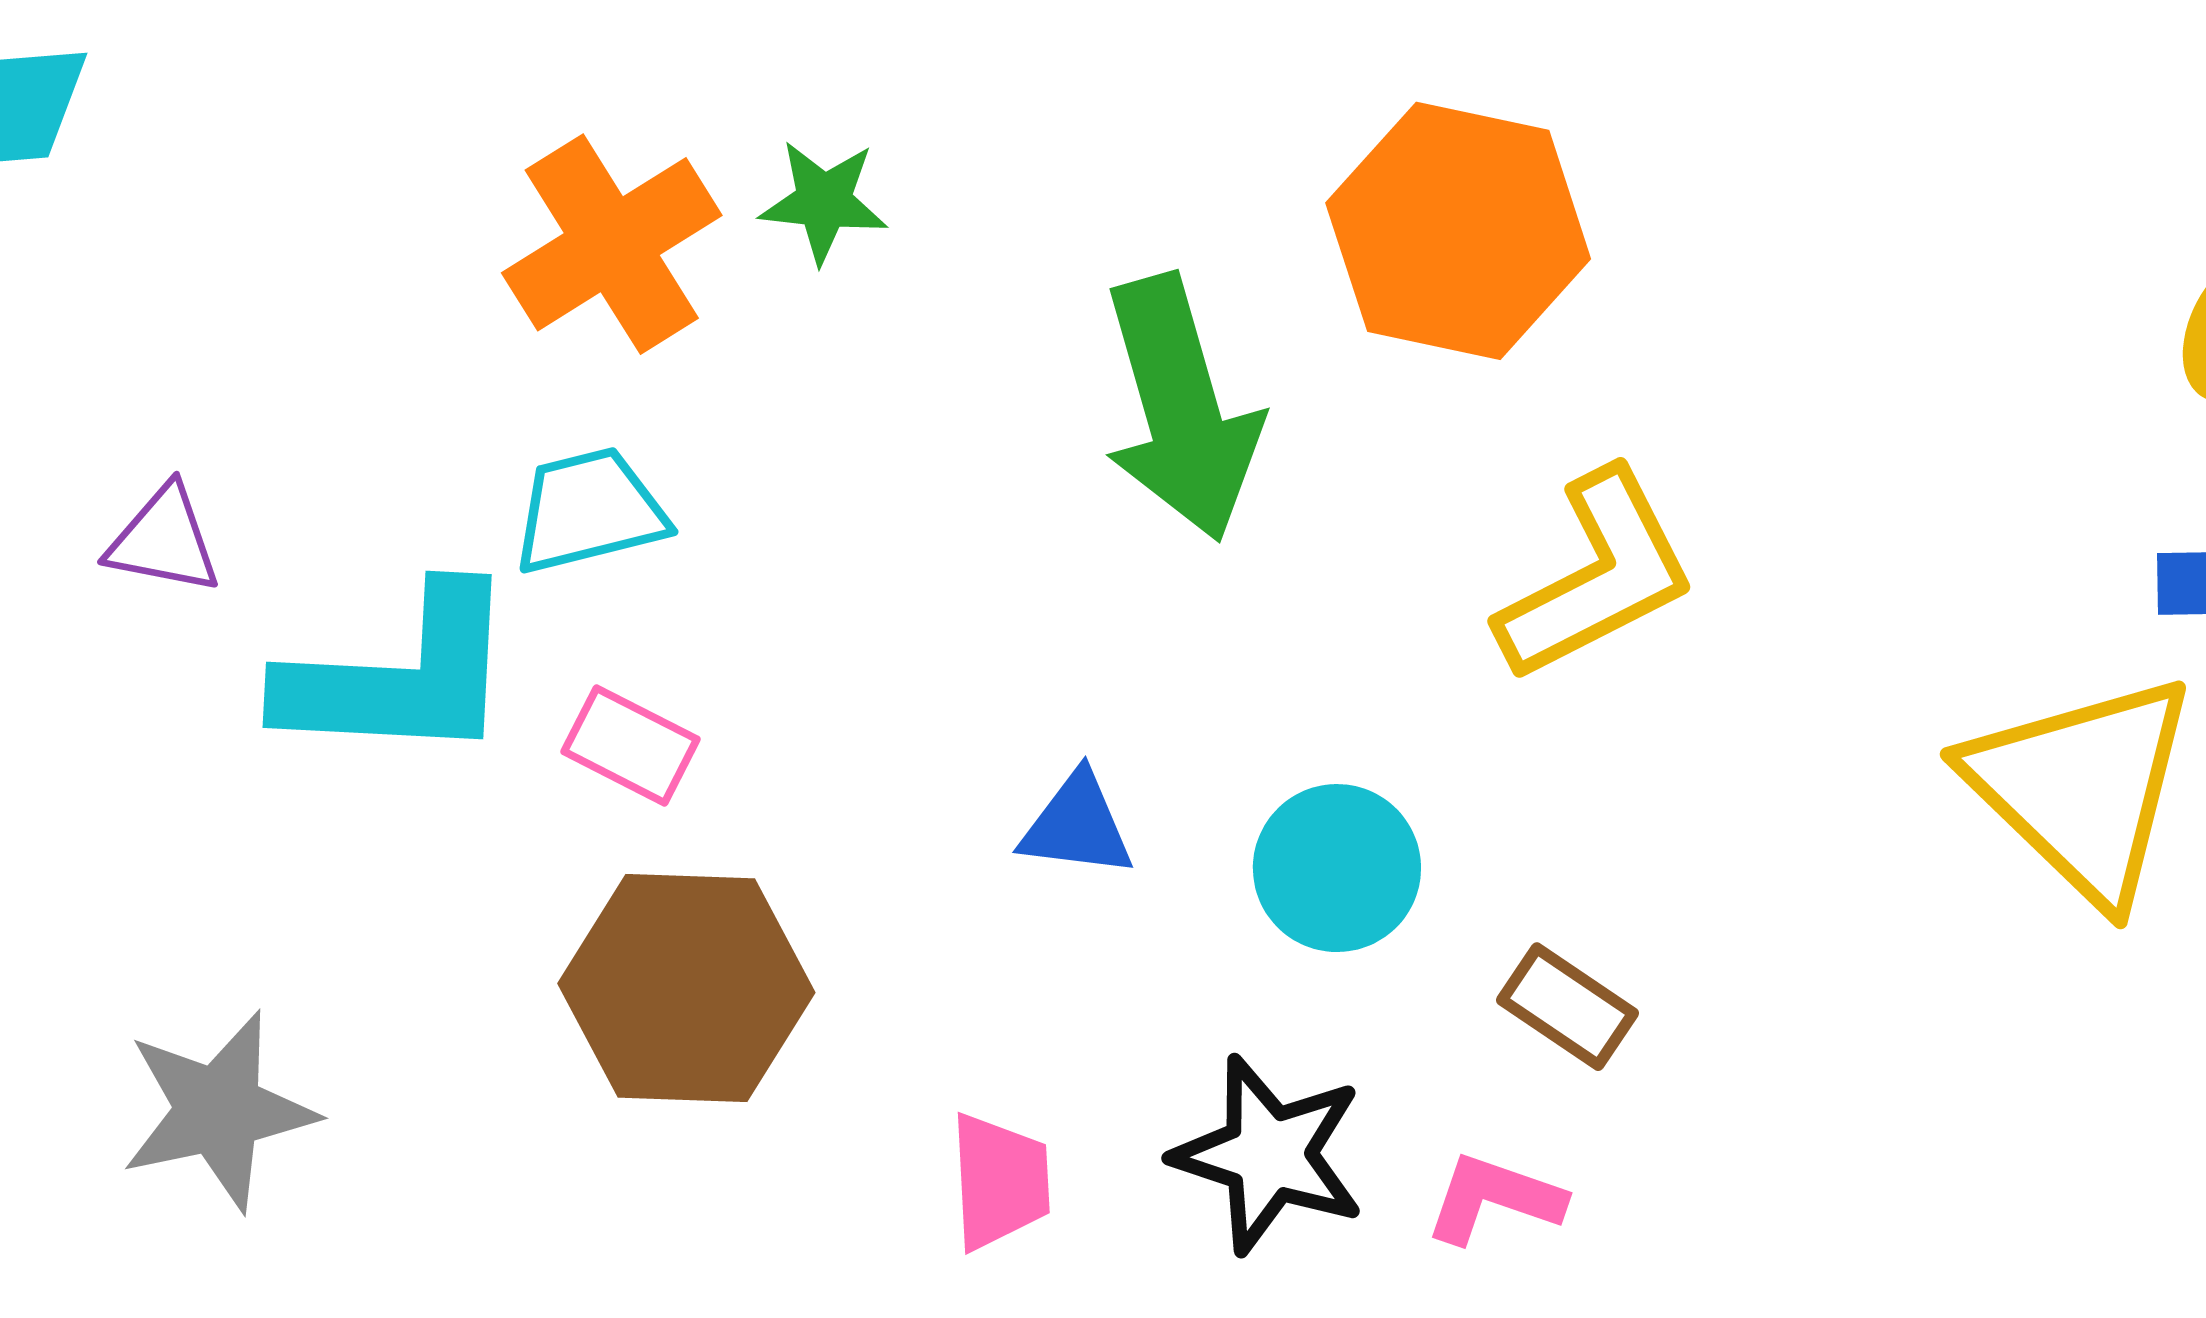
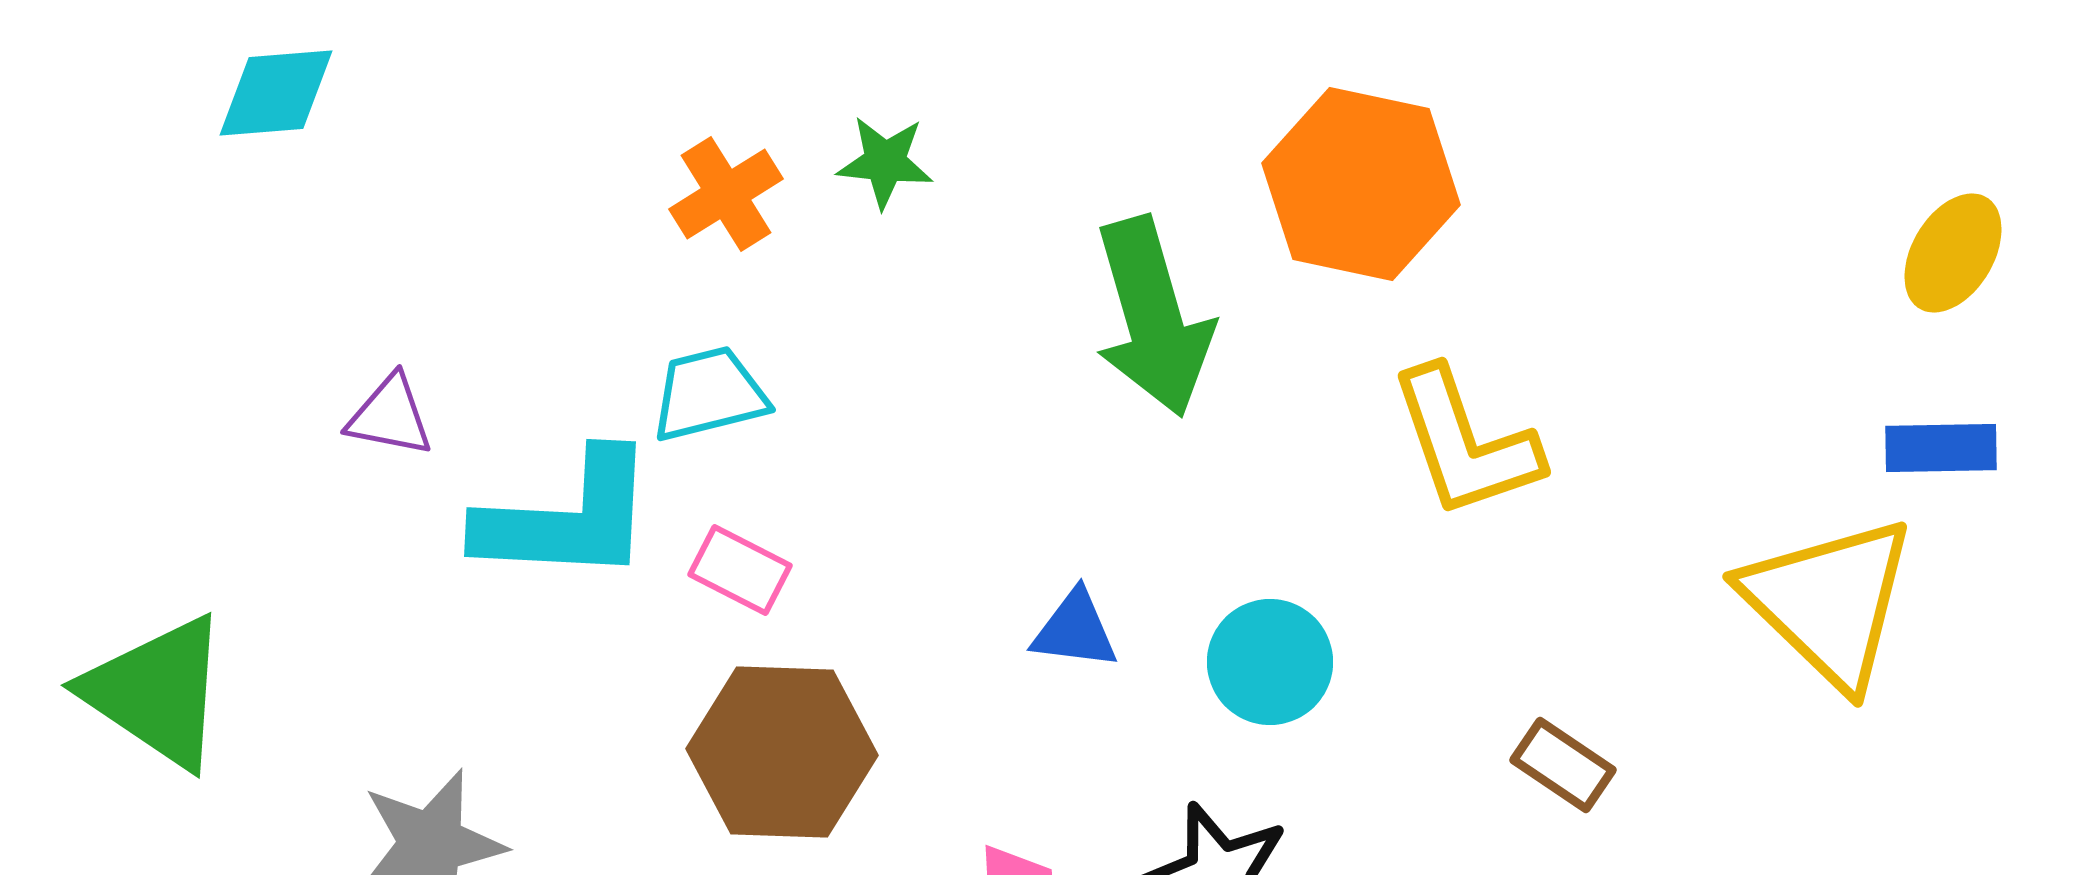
orange cross: (612, 244) -> (726, 194), size x0.7
yellow L-shape: (1597, 576) -> (1465, 443), turned 98
brown rectangle: (1568, 1007) -> (1563, 765), moved

